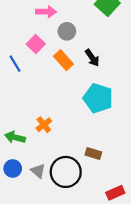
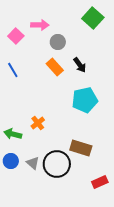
pink square: (36, 44) -> (16, 36), moved
cyan pentagon: (98, 98) -> (85, 100), turned -30
brown rectangle: (93, 154) -> (81, 148), size x1.5

